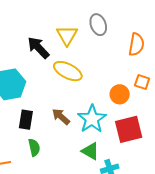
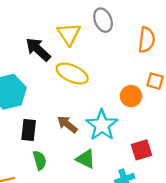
red square: (129, 129) -> (141, 150), moved, size x0.7
green triangle: (90, 151) -> (86, 159), moved

